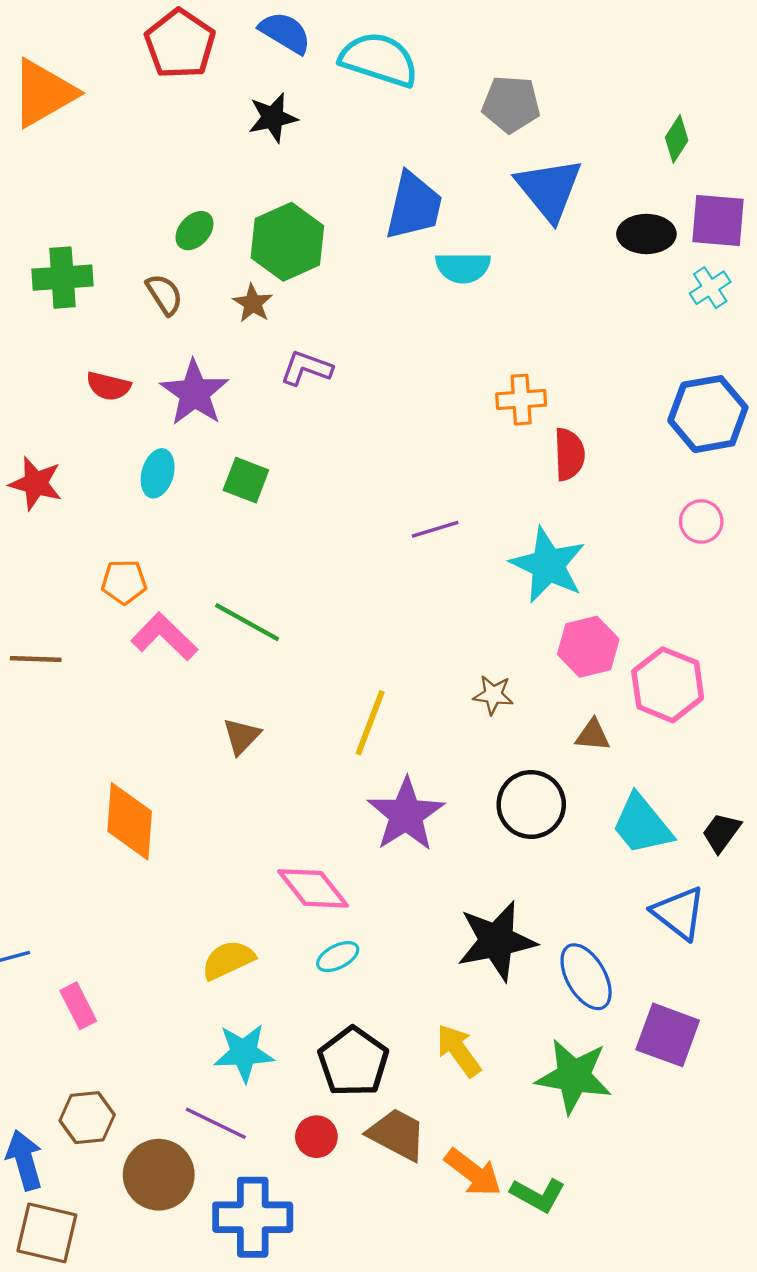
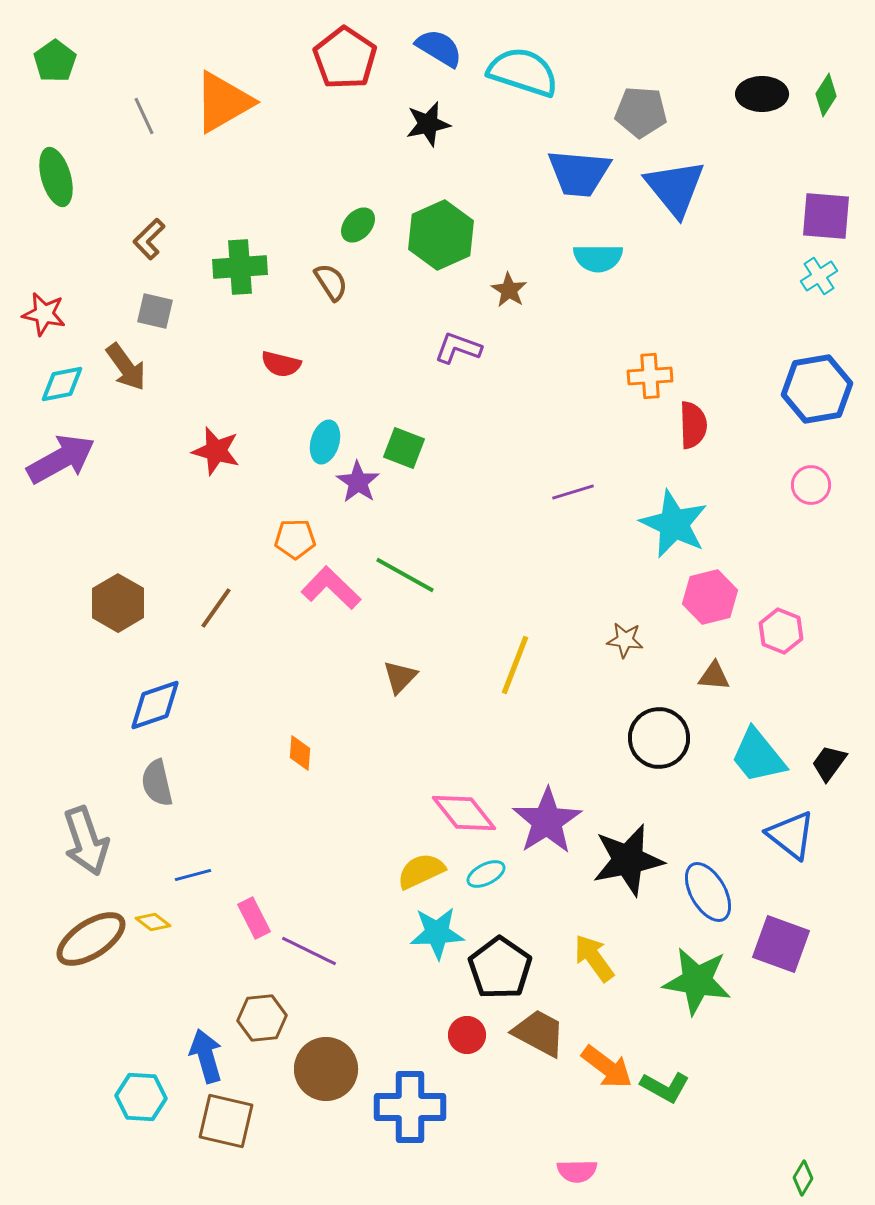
green diamond: (677, 139) -> (826, 95), moved
blue trapezoid: (414, 206) -> (579, 173), moved, turned 82
black ellipse: (646, 234) -> (762, 94), moved
brown star: (253, 303) -> (509, 290), moved
purple star: (195, 393) -> (358, 482), moved, size x0.7
brown line: (36, 659) -> (216, 608), turned -57
pink hexagon: (668, 685) -> (781, 631), size x0.7
purple star: (406, 815) -> (547, 821), moved
orange diamond: (130, 821) -> (300, 753), size x0.5
yellow semicircle: (228, 960) -> (421, 871), moved
cyan star: (244, 1053) -> (437, 933), moved
purple line: (216, 1123) -> (309, 951), moved

